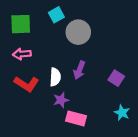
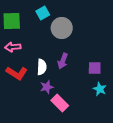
purple square: (116, 78) -> (95, 68), turned -32
cyan star: (122, 113) -> (100, 89), moved
pink rectangle: (76, 118) -> (60, 103), turned 30

